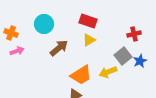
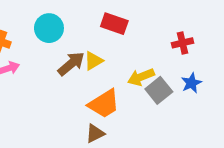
yellow triangle: (89, 40) -> (93, 61), moved
gray square: (123, 56) -> (159, 90), moved
yellow arrow: (108, 72) -> (141, 77), moved

